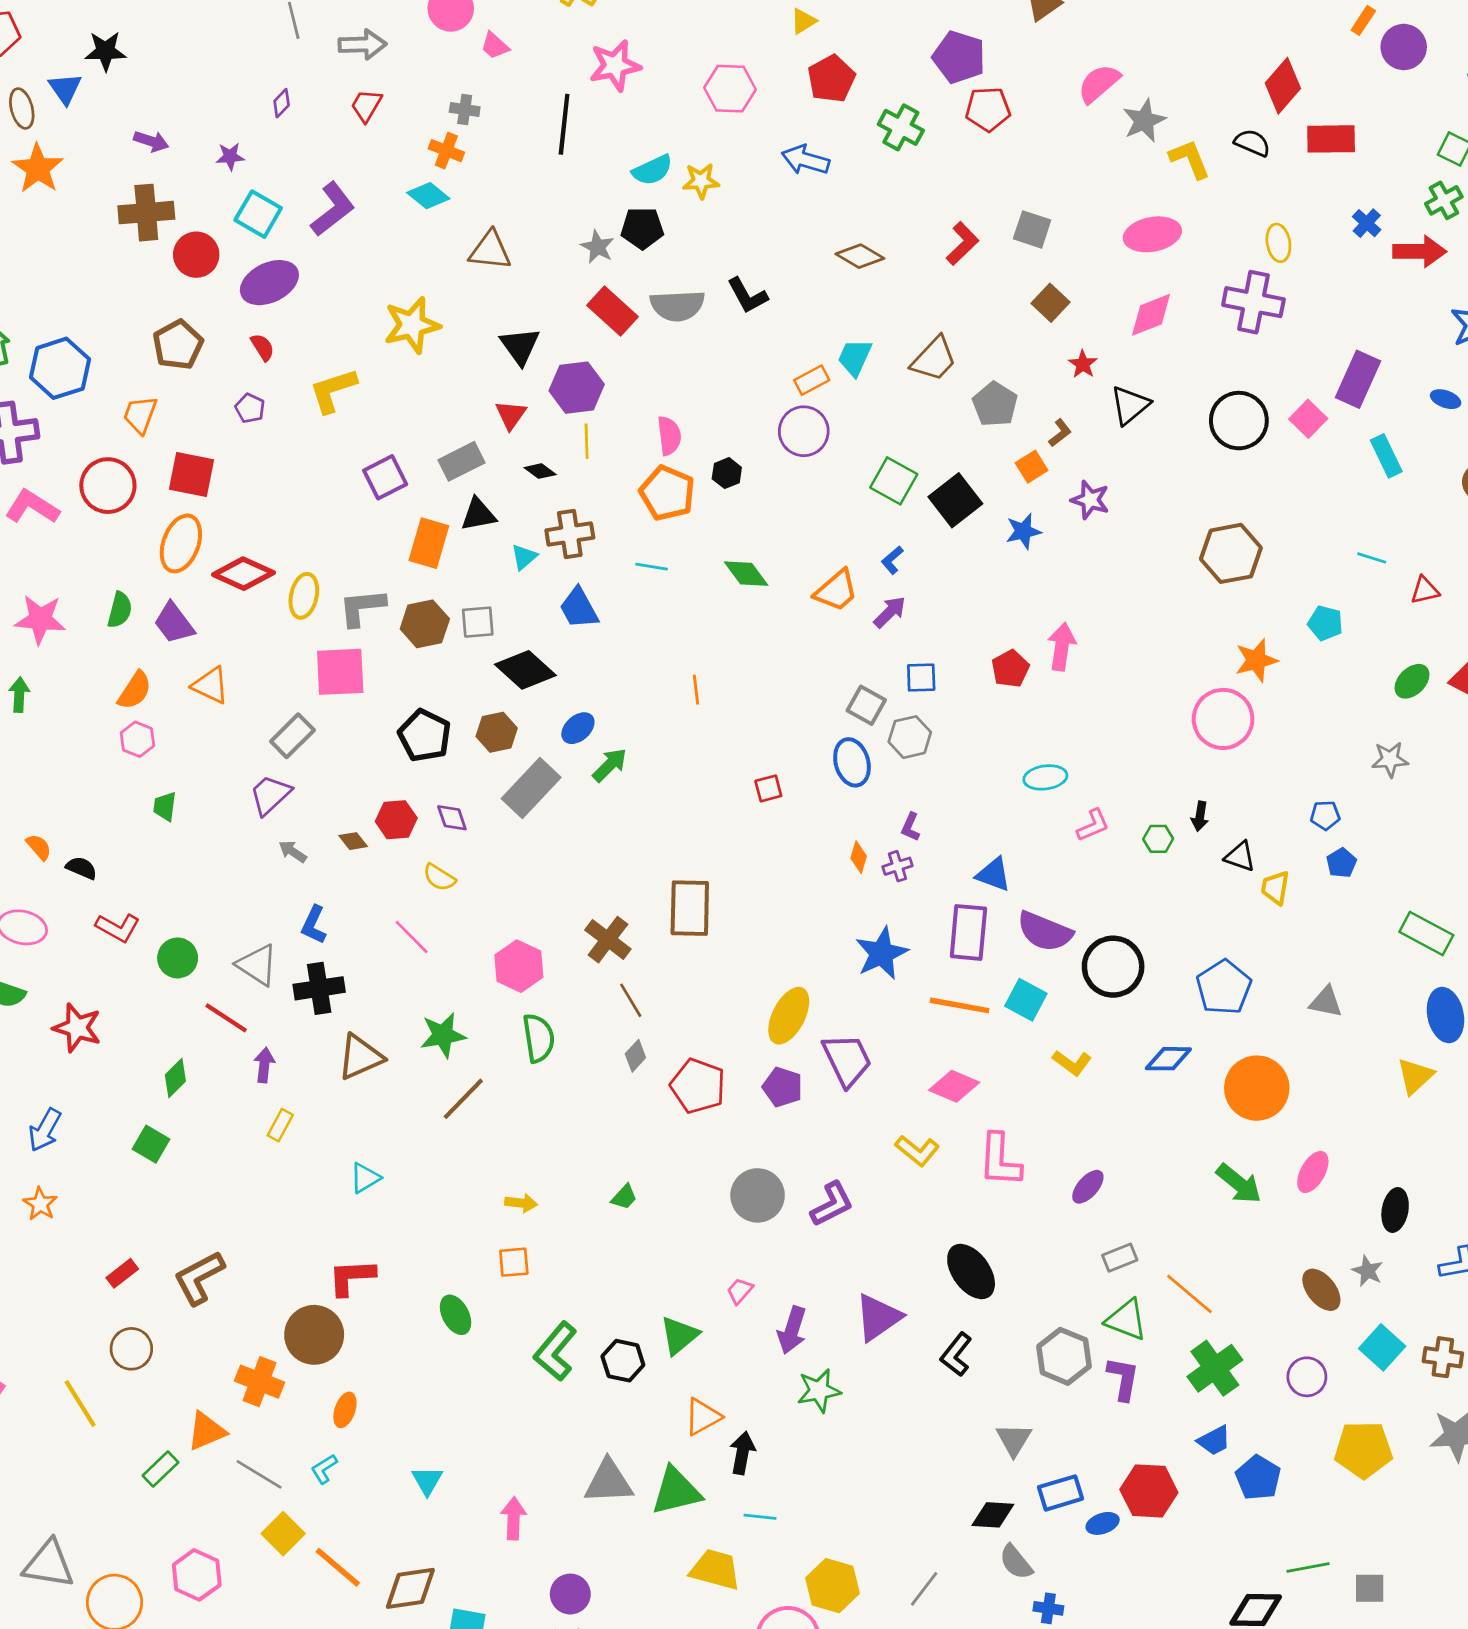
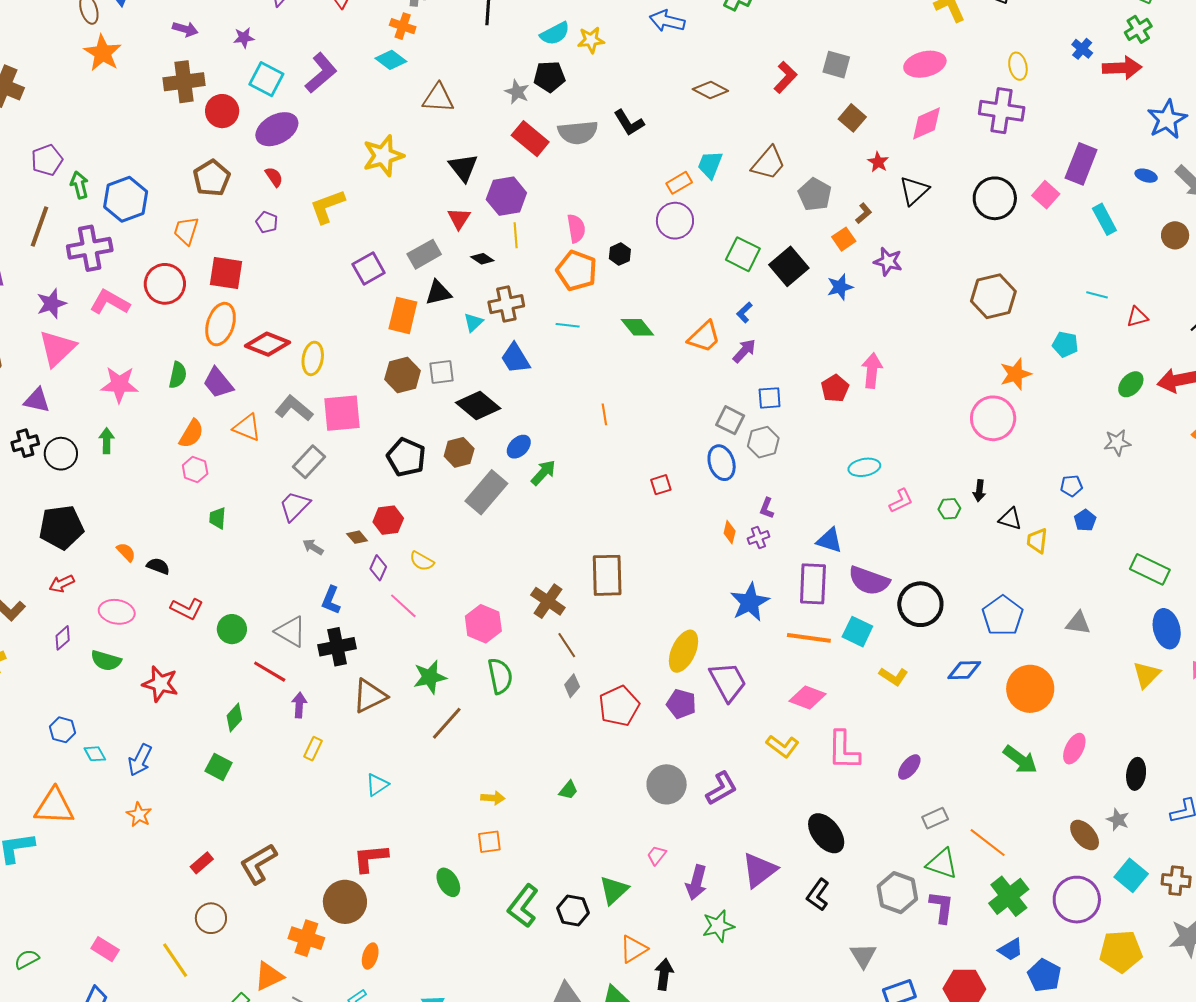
gray L-shape: (362, 607) -> (294, 408), moved, turned 48
purple diamond: (452, 818) -> (378, 568), moved, turned 45
red pentagon: (698, 1086) -> (619, 706), turned 30
purple circle: (1307, 1377) -> (1077, 900), size x1.6

